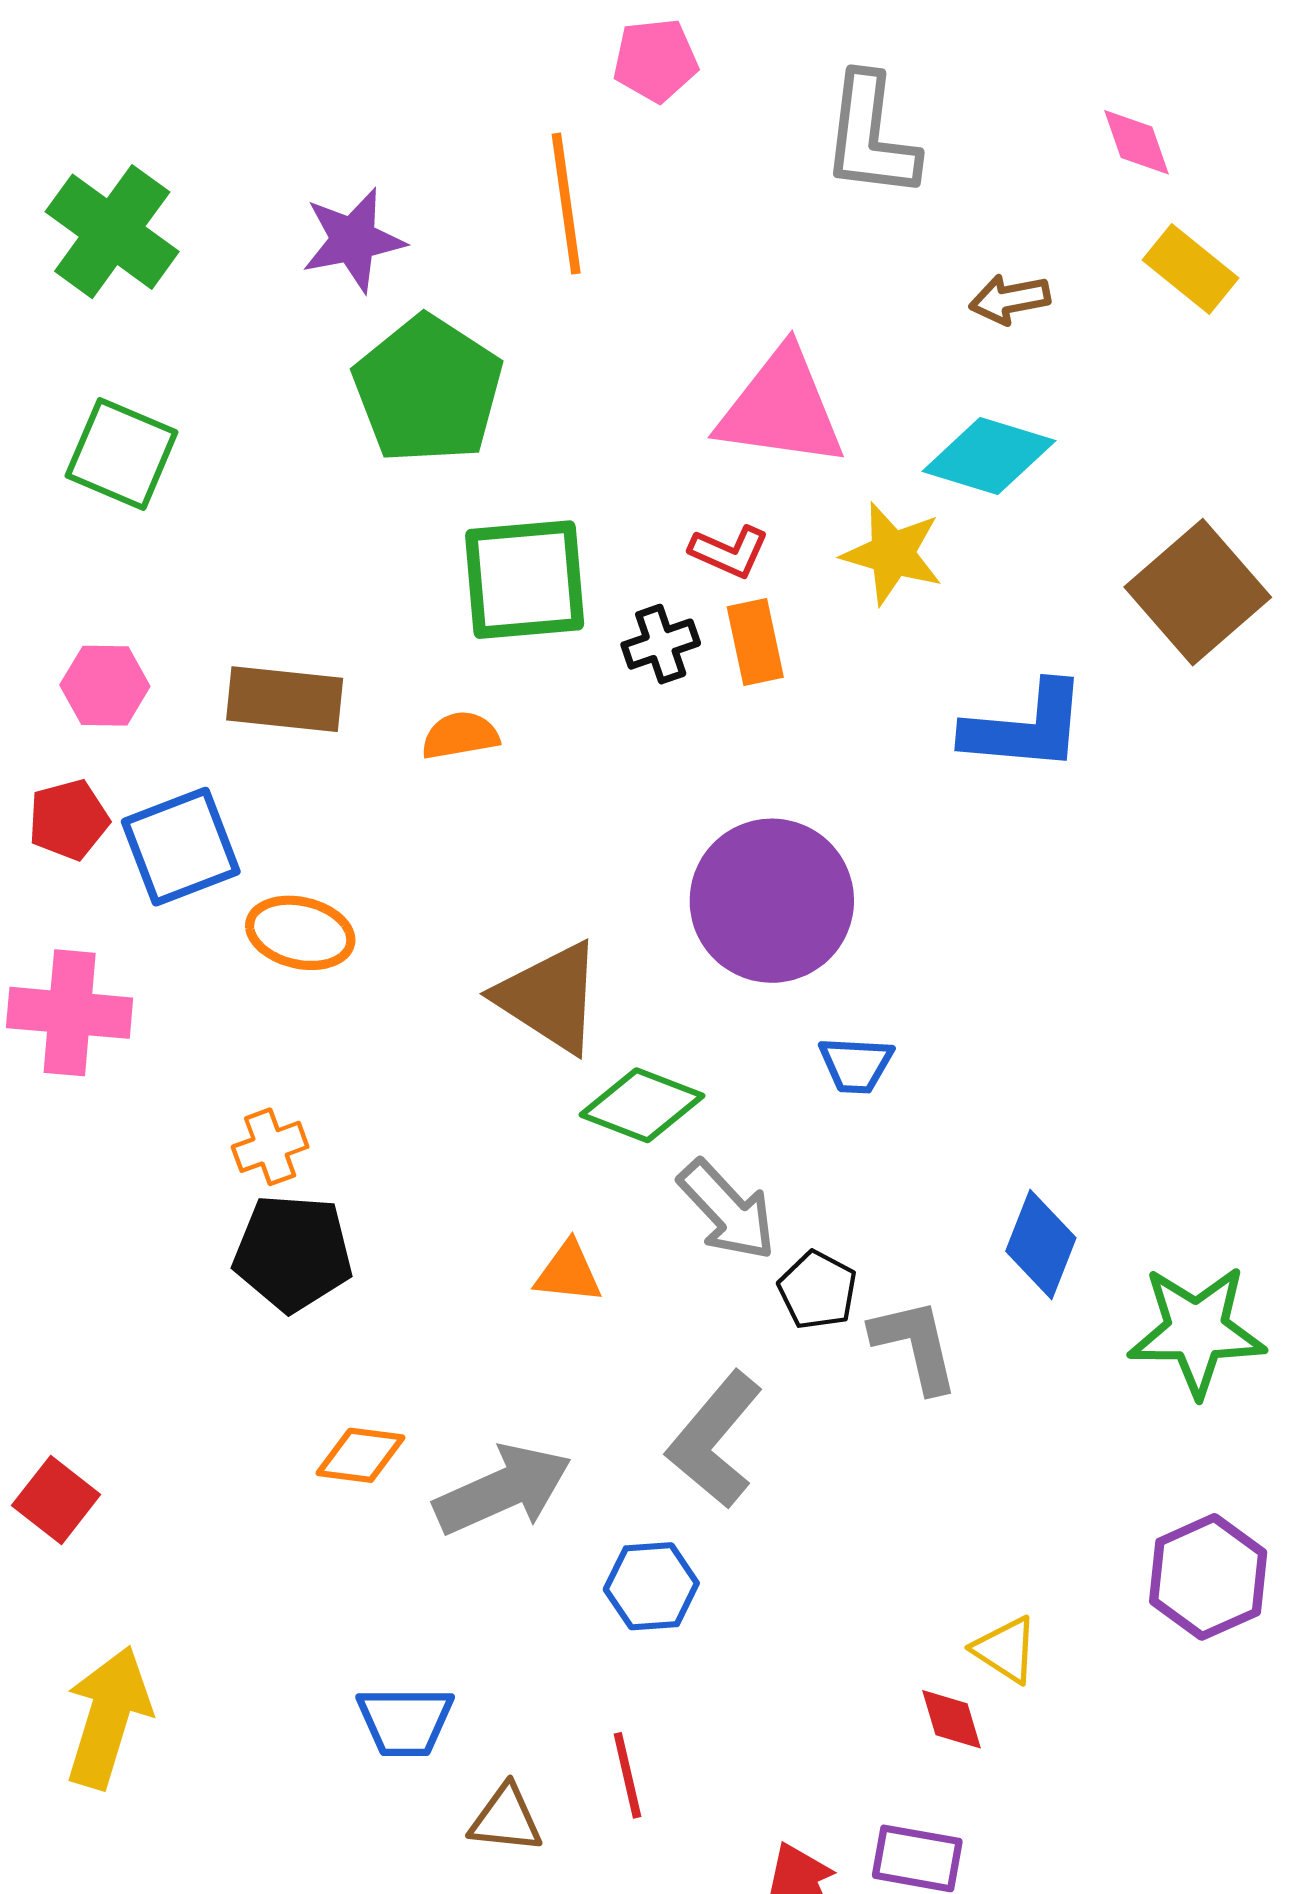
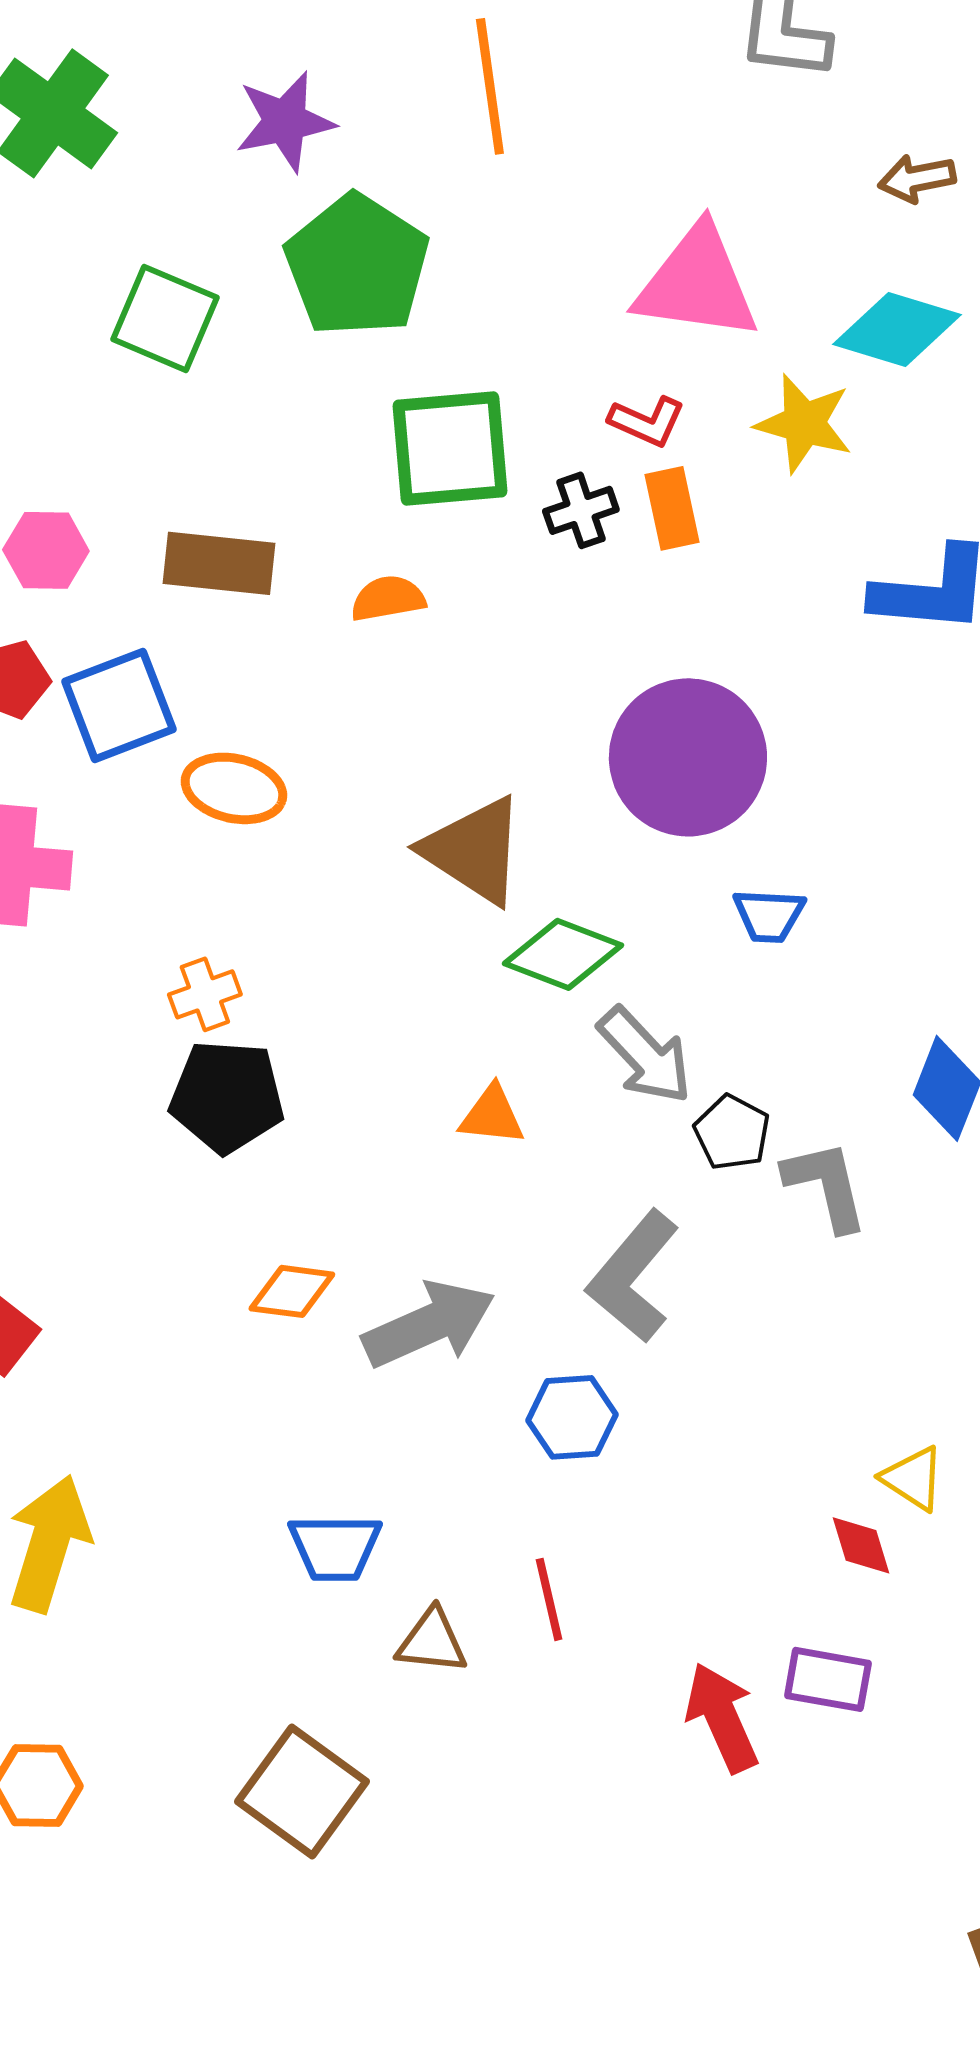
green square: (122, 454) -> (165, 318), moved

